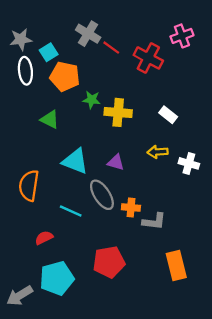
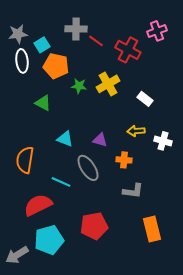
gray cross: (88, 34) -> (76, 29), turned -30
yellow cross: (118, 112) -> (108, 84), moved, turned -35
cyan triangle: (75, 161) -> (65, 139), size x0.7
orange cross: (131, 208) -> (124, 160), moved
red semicircle: (44, 238) -> (38, 205), size x1.8

